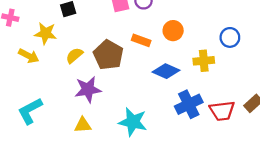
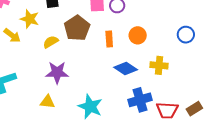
blue circle: (230, 37) -> (186, 35), moved
orange rectangle: (141, 40) -> (109, 39), turned 56
brown pentagon: (108, 55) -> (77, 28), moved

